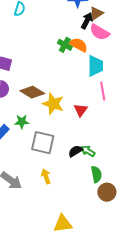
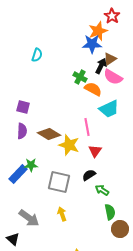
green cross: (65, 45) -> (80, 77), moved
cyan trapezoid: (95, 66) -> (109, 109), turned 65
pink line: (103, 91) -> (87, 127), moved
green star: (22, 122) -> (31, 165), moved
black semicircle: (75, 151) -> (89, 175), moved

